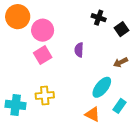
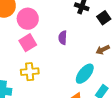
yellow cross: (45, 96) -> (30, 72), moved

